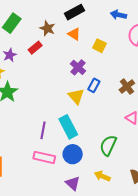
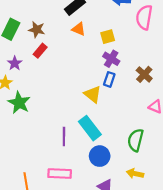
brown star: (47, 28) -> (37, 30), moved
yellow square: (99, 46) -> (108, 37), turned -32
purple cross: (78, 67) -> (111, 59), moved
pink rectangle: (44, 157) -> (60, 174), moved

